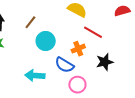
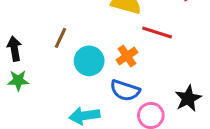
orange cross: (78, 49) -> (127, 56), moved
black star: (105, 62) -> (188, 98), moved

